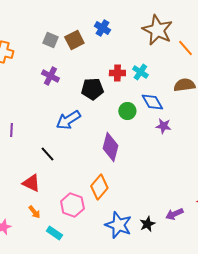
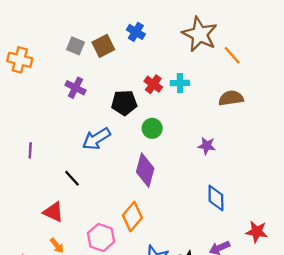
cyan cross: (140, 72) -> (180, 83), turned -35
red cross: (117, 73) -> (153, 84), turned 35
blue diamond: (152, 102) -> (216, 198), moved, turned 30
green circle: (127, 111) -> (152, 128), moved

